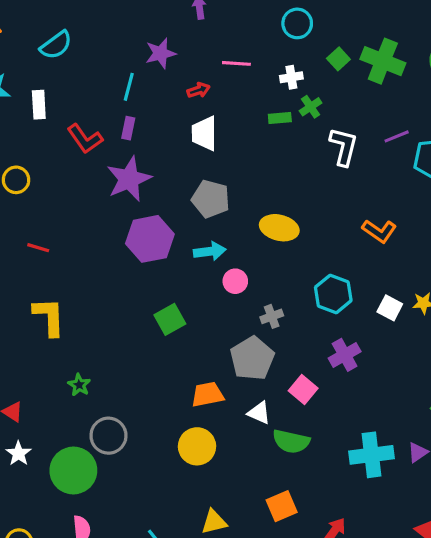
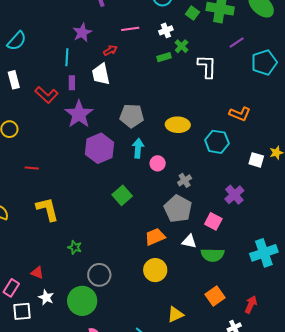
white trapezoid: (204, 133) -> (101, 74), moved
purple line: (397, 136) -> (237, 43), moved
cyan arrow: (210, 251) -> (138, 148), turned -66
cyan hexagon: (333, 294) -> (217, 142), moved

